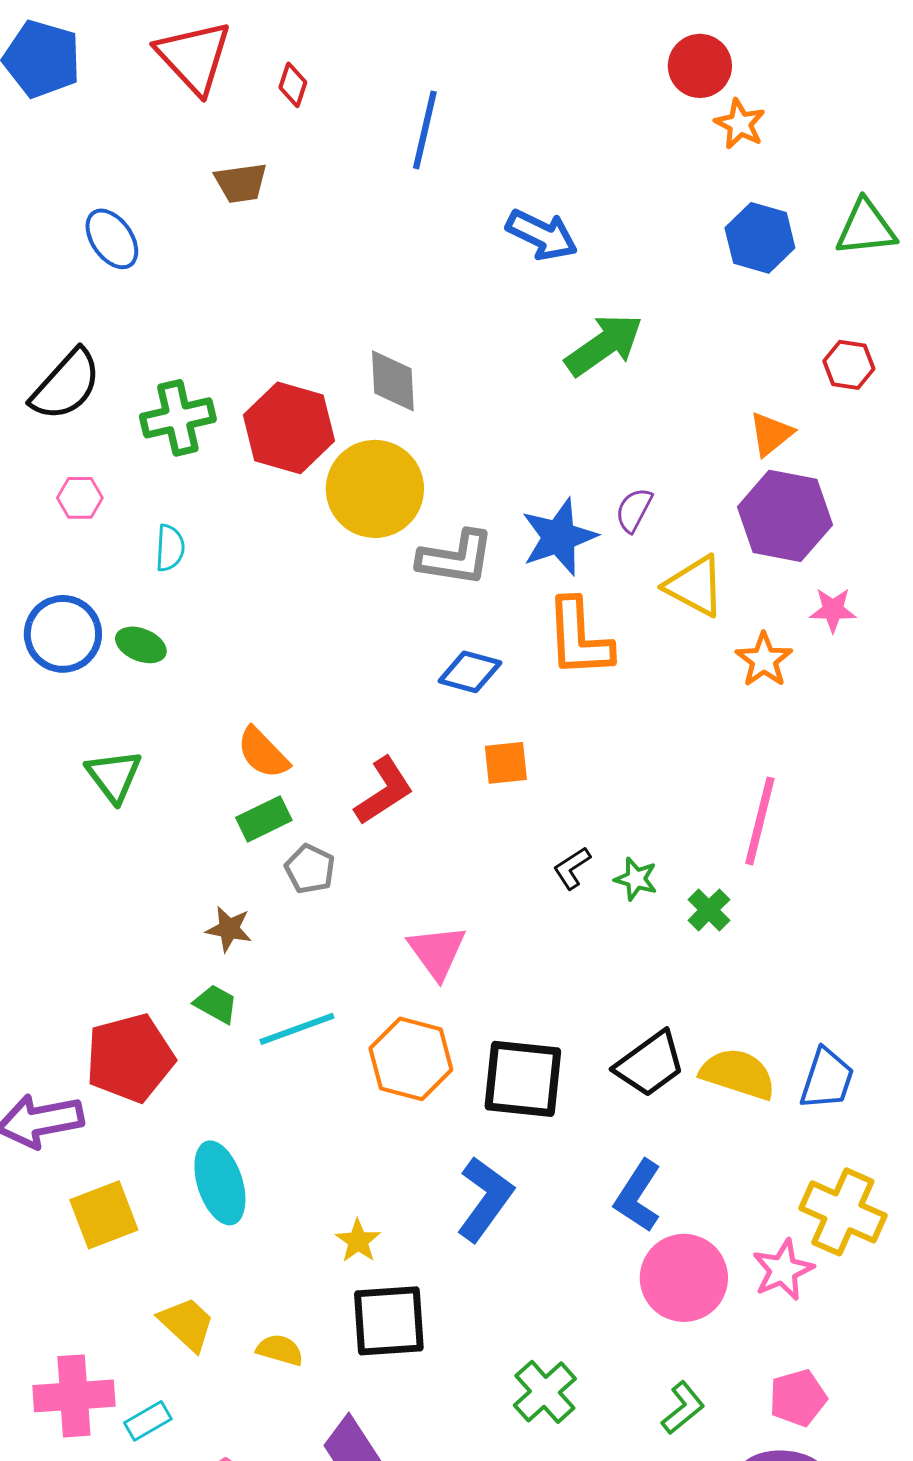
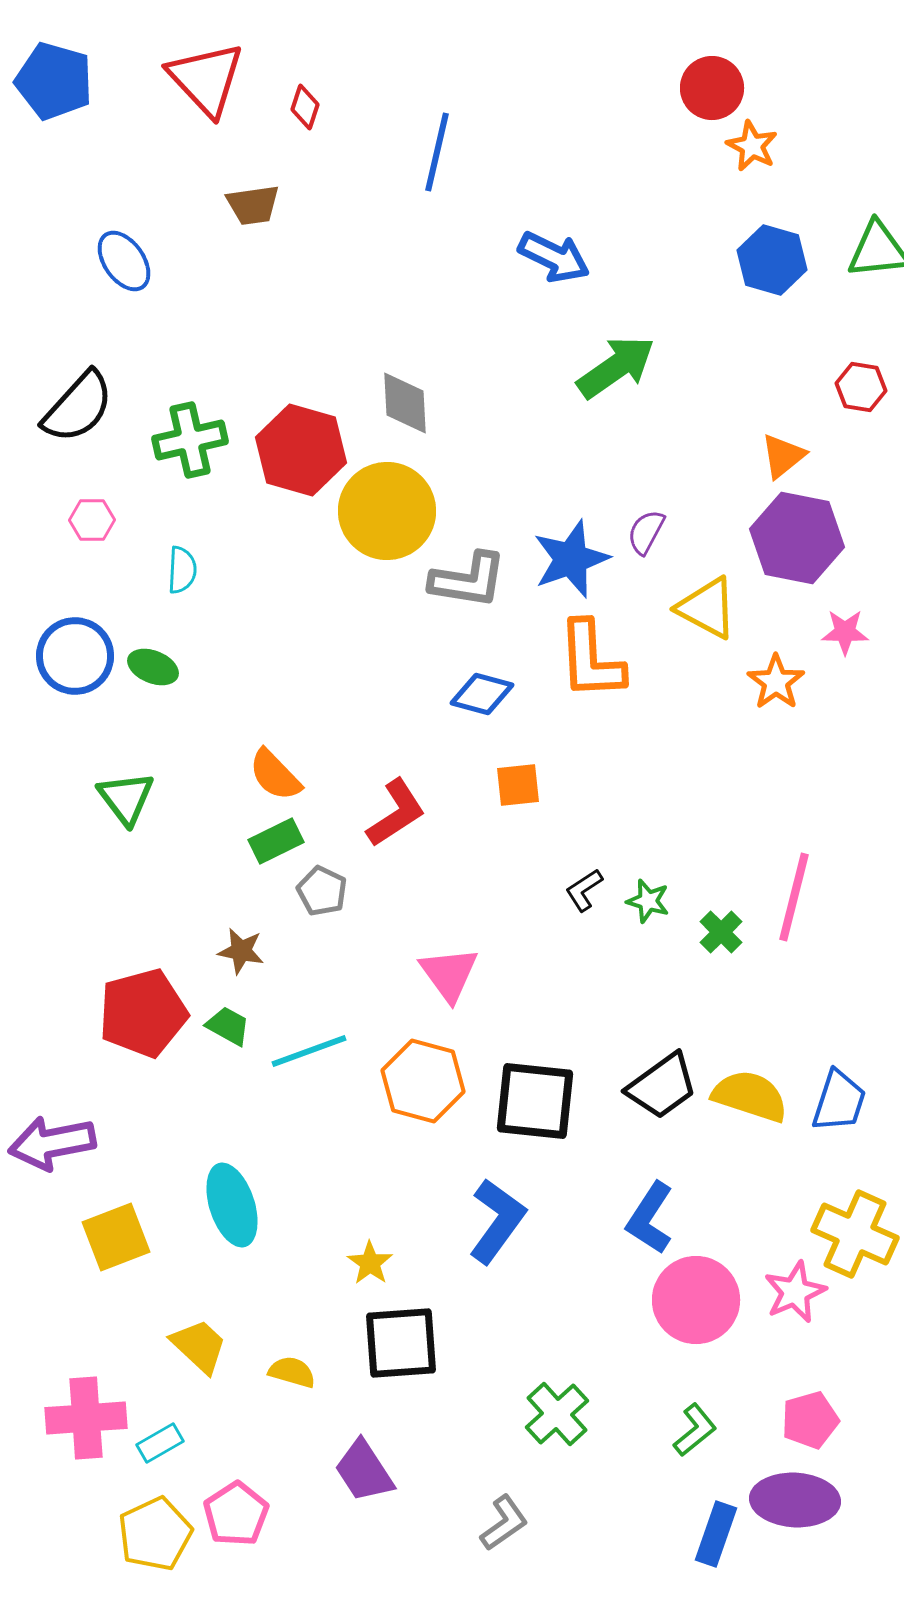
pink line: (760, 821) -> (794, 897), moved
red pentagon: (130, 1058) -> (143, 1013), moved

